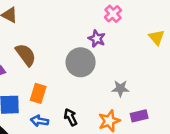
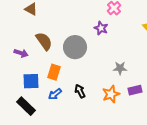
gray circle: (81, 62) -> (75, 47), moved
blue arrow: (39, 121) -> (55, 94), turned -48

